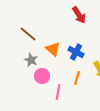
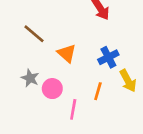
blue cross: (76, 52) -> (108, 57), moved, turned 35
gray star: (31, 60) -> (30, 78), moved

